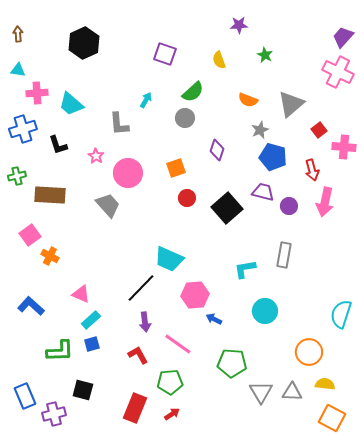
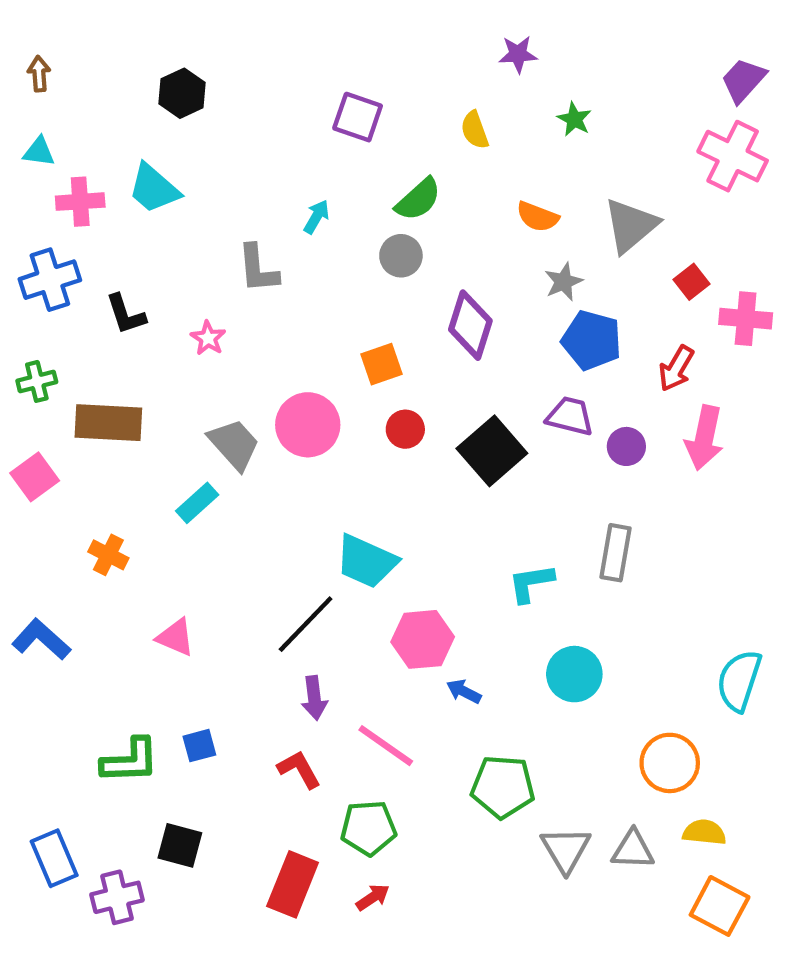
black hexagon: (84, 43) -> (182, 93), size x0.7
cyan trapezoid: (71, 104) -> (154, 189), moved
purple diamond: (217, 150) -> (470, 325), size x1.4
red arrow: (312, 170) -> (676, 368), turned 45
pink circle: (128, 173) -> (308, 425), moved
pink square: (30, 235) -> (35, 477), moved
blue L-shape: (31, 306) -> (41, 639), moved
cyan rectangle: (91, 320) -> (197, 503), moved

